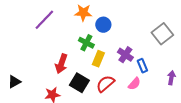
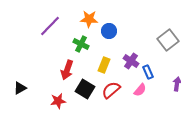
green cross: (86, 43) -> (81, 44), moved

